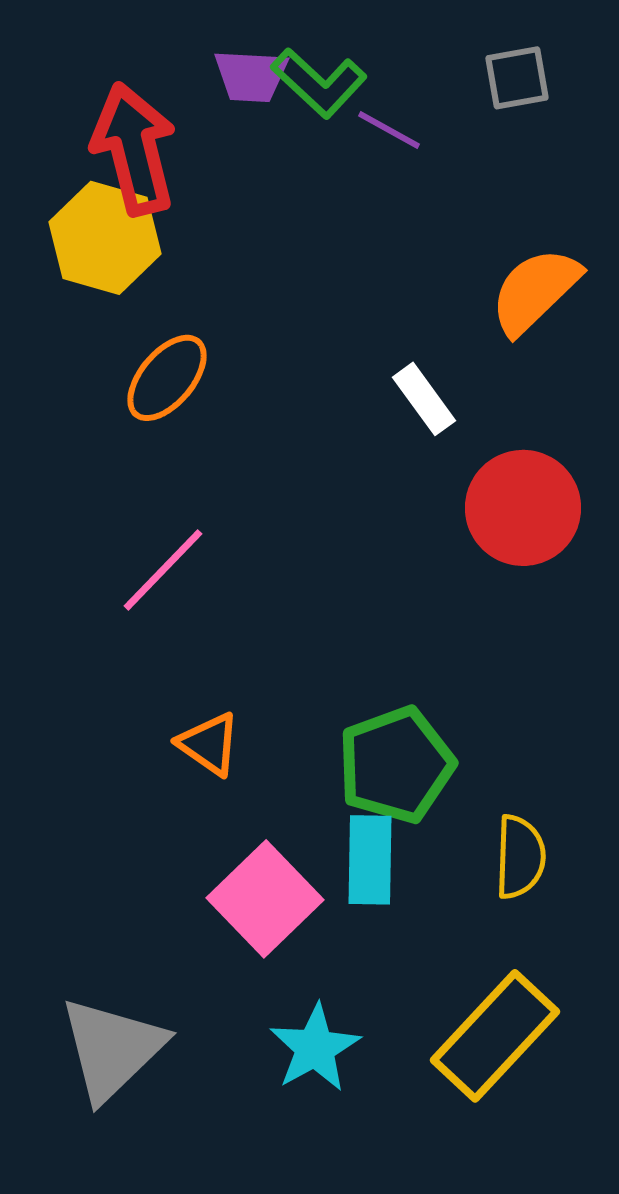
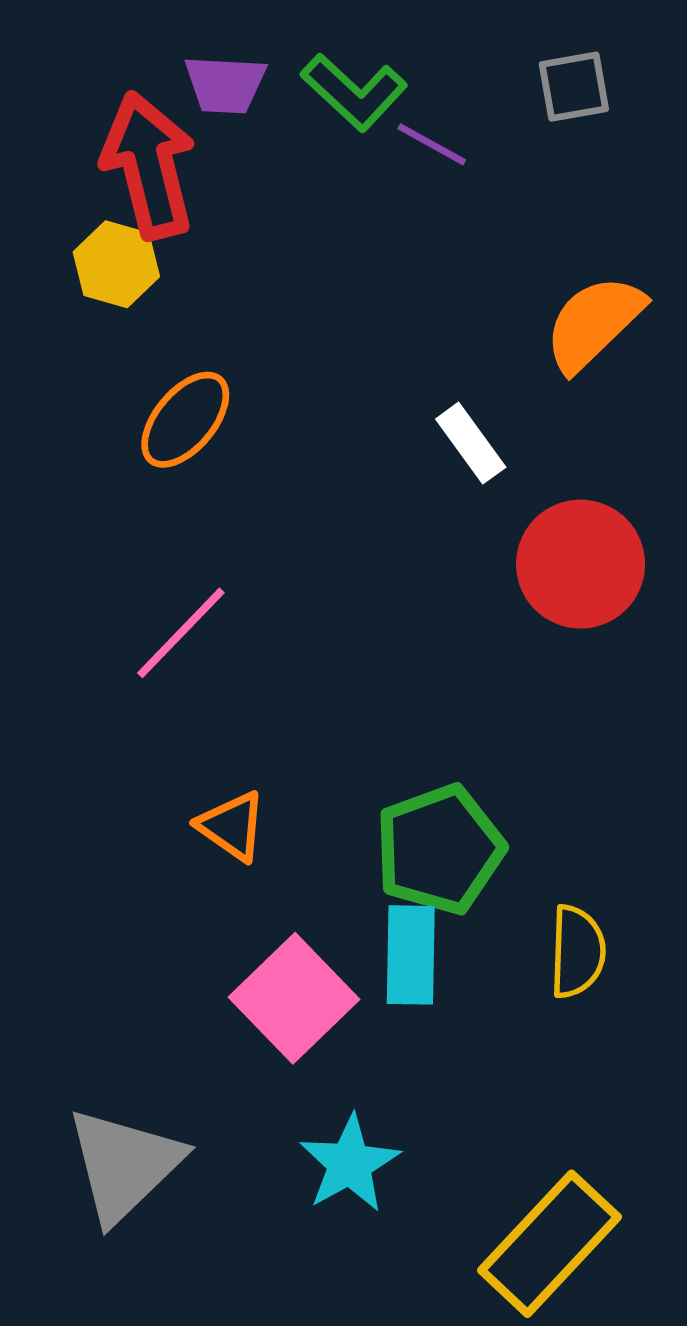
purple trapezoid: (251, 76) -> (225, 84), moved
yellow hexagon: (105, 238) -> (116, 264), size x0.7
yellow rectangle: (495, 1036) -> (549, 1244), moved

